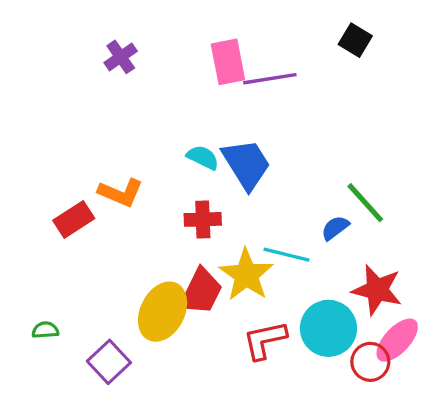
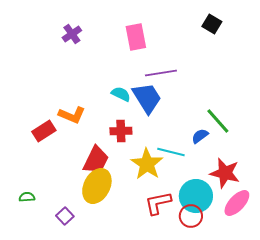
purple line: (270, 79) -> (161, 73), moved
red trapezoid: (201, 291) -> (96, 160), moved
purple square: (109, 362) -> (65, 216), size x0.7
red circle: (370, 362) -> (191, 216), moved

